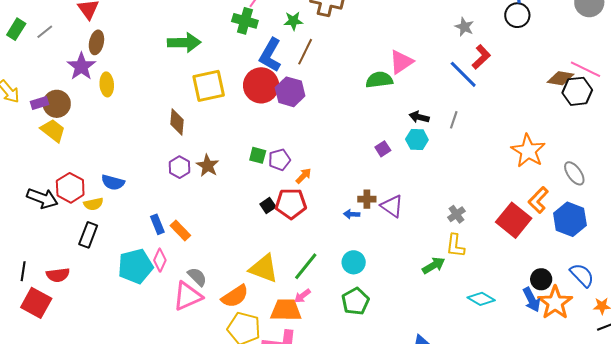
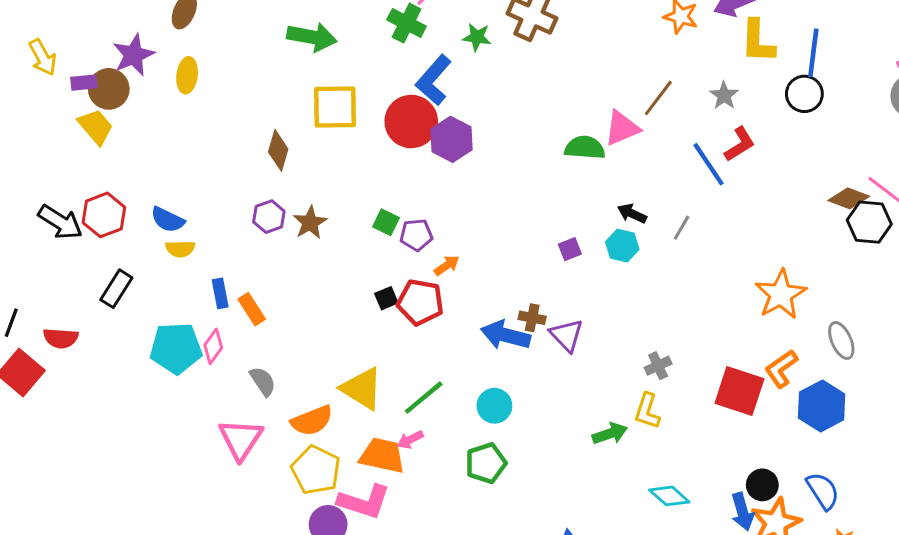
brown line: (305, 52) -> (658, 98), moved
purple star: (81, 66) -> (134, 55), moved
yellow semicircle: (93, 204) -> (180, 249), moved
blue arrow: (352, 214) -> (506, 335), size x2.0
red square: (514, 220) -> (739, 391), turned -32
pink triangle: (188, 296) -> (241, 439), moved, turned -44

